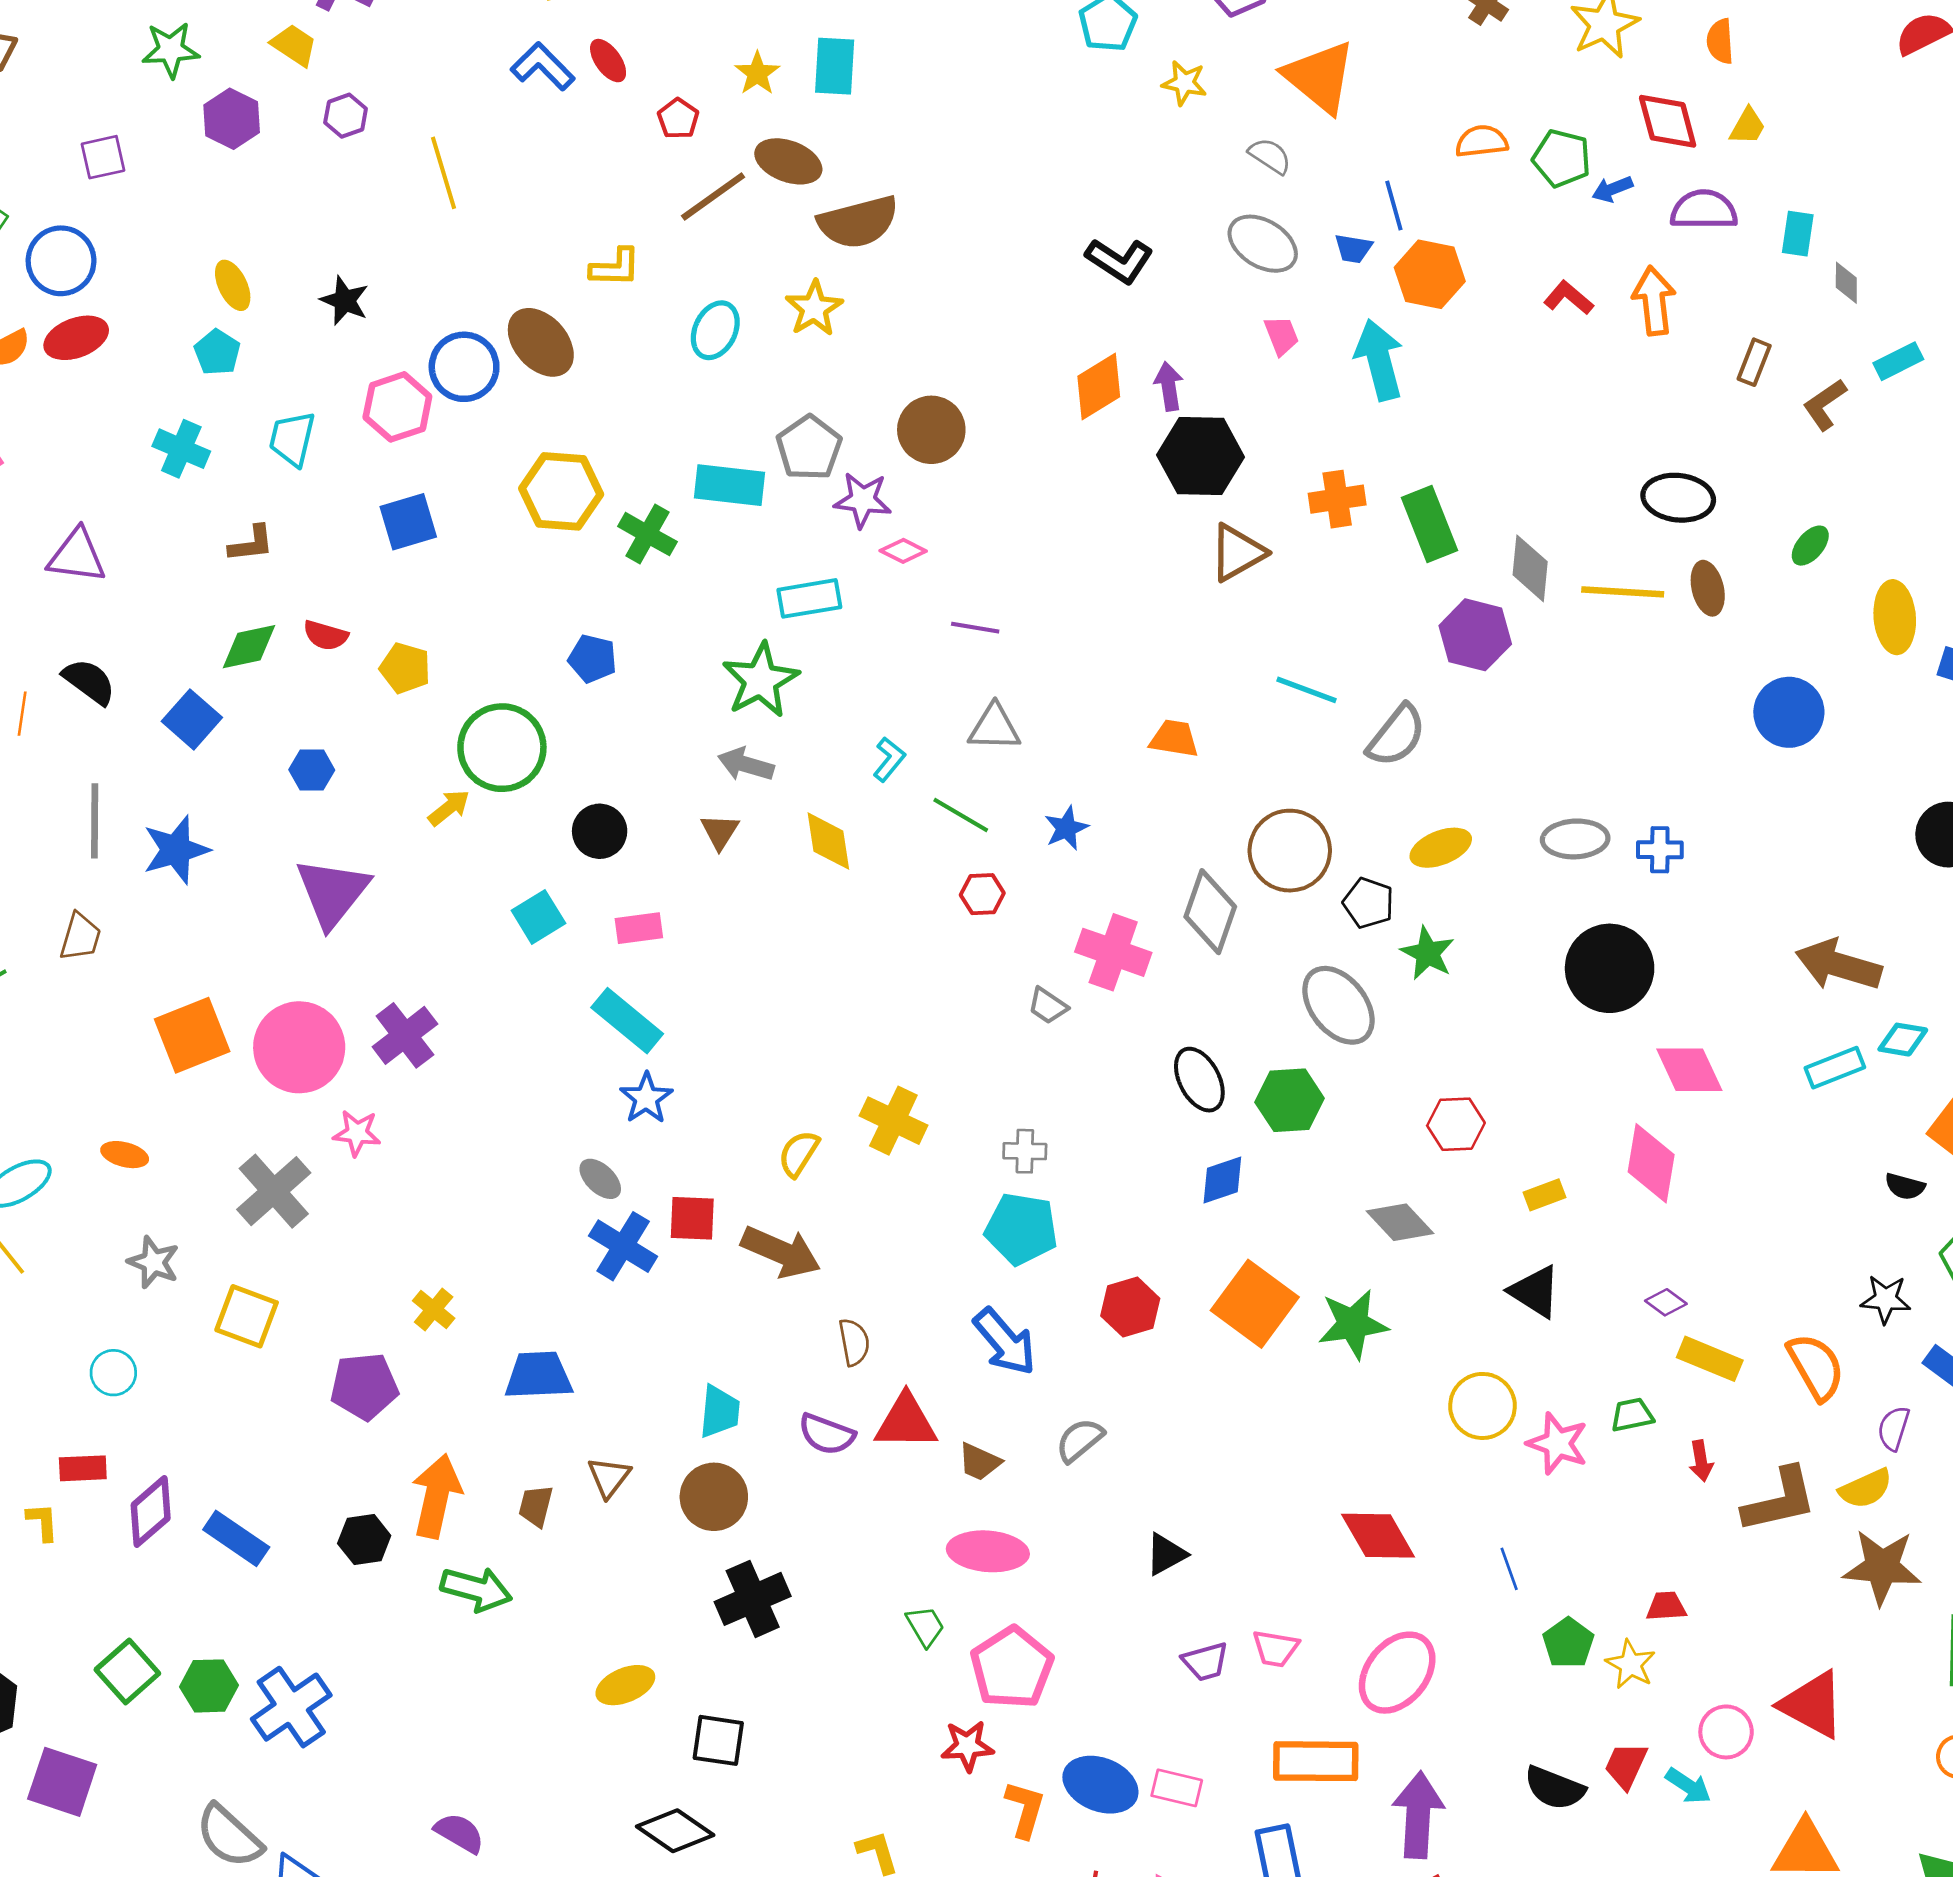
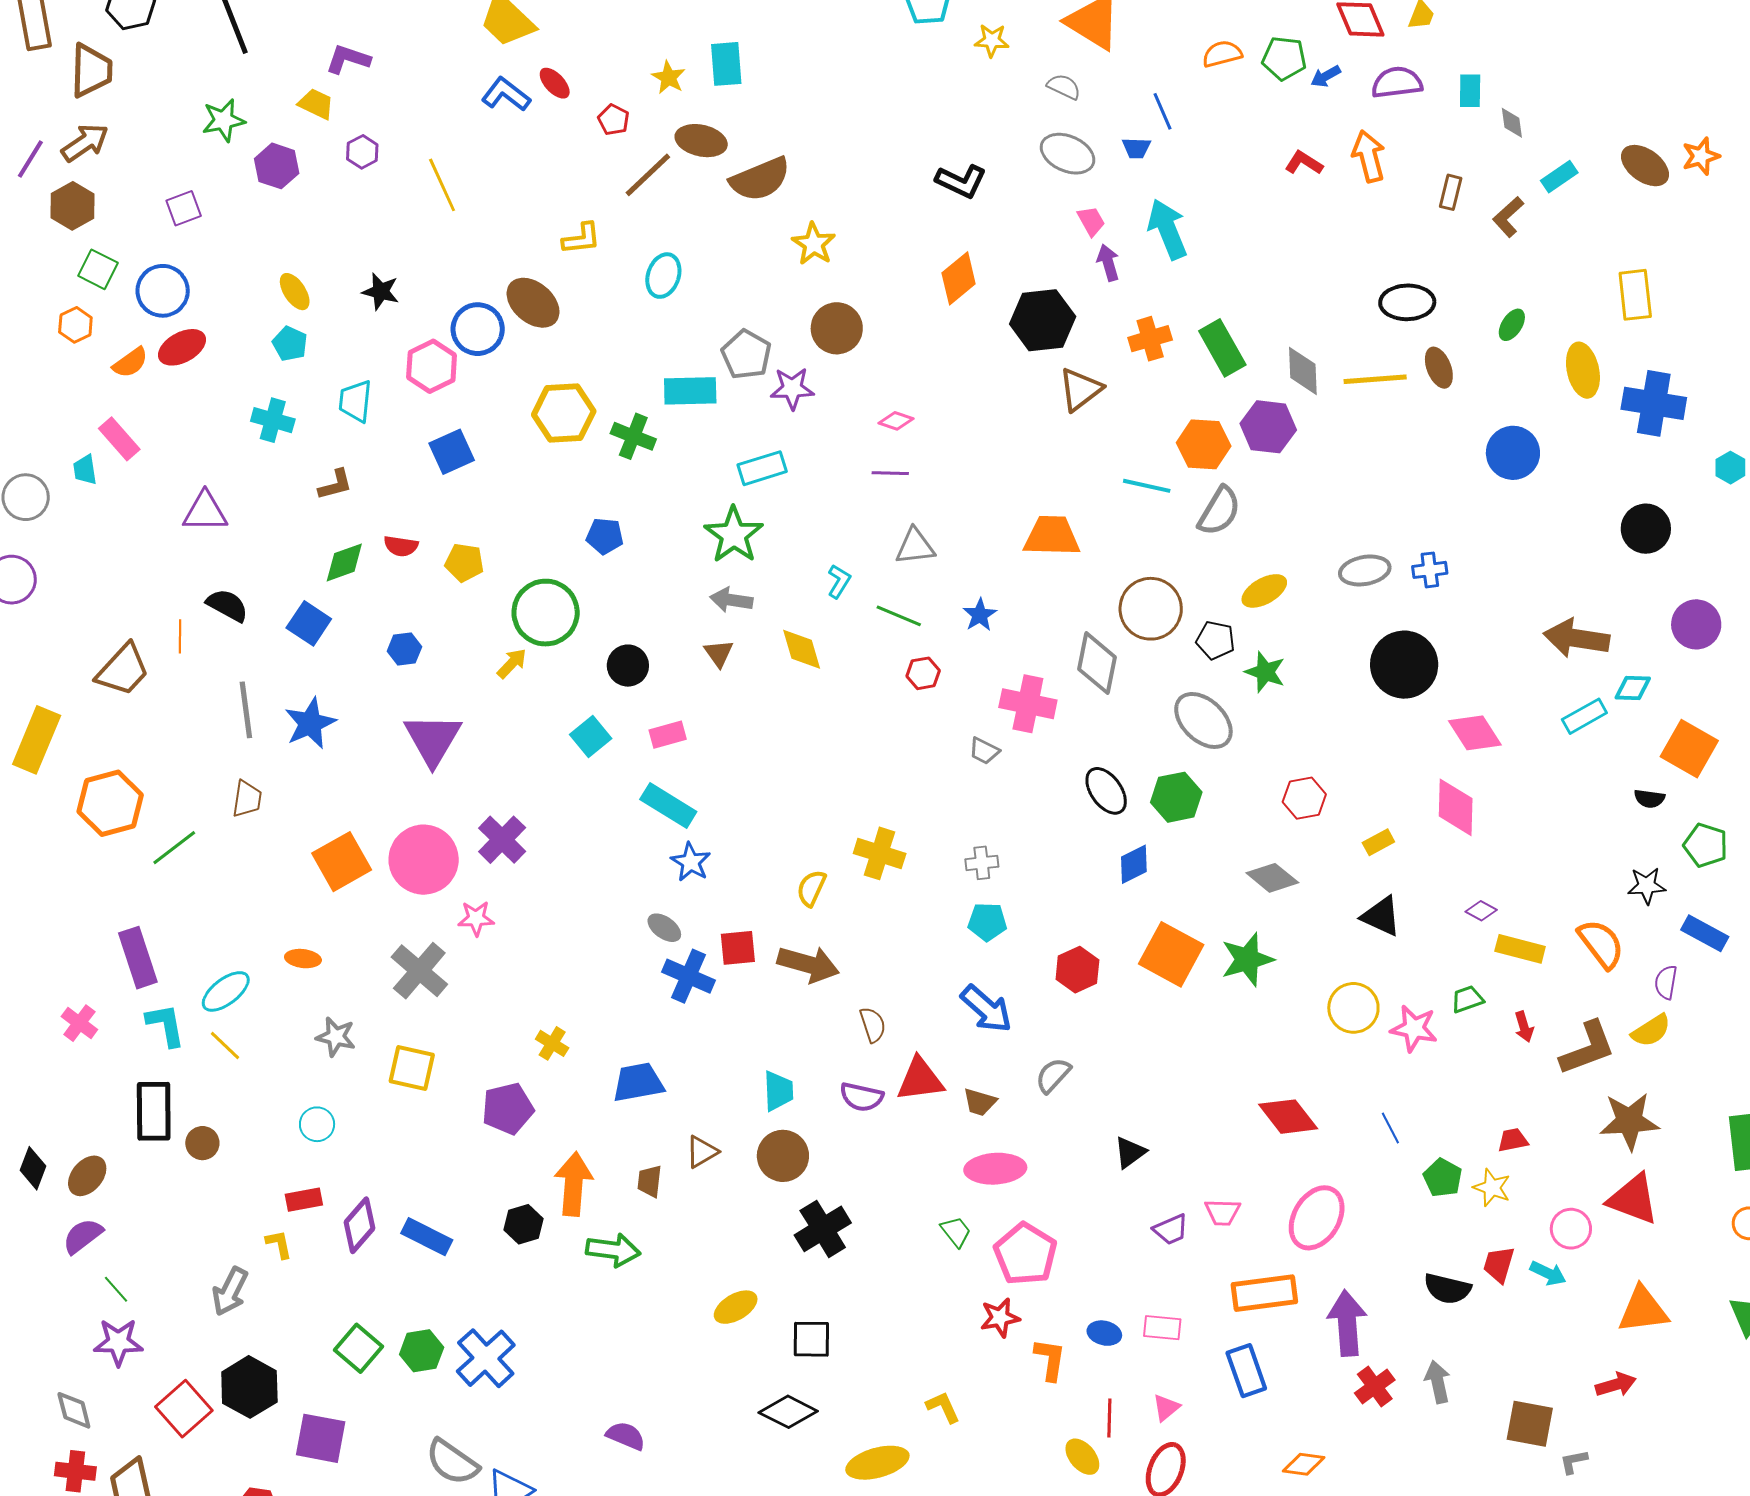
orange hexagon: (1430, 274) -> (1204, 444), moved
yellow star: (814, 308) -> (814, 244), moved
purple arrow: (1169, 386) -> (1108, 263), moved
pink diamond: (903, 551) -> (896, 421), moved
orange trapezoid: (1174, 738) -> (1052, 536), size x1.5
cyan pentagon: (1021, 1229) -> (987, 922), size x0.7
brown triangle: (609, 1477) -> (702, 1152), turned 30
brown star: (1882, 1567) -> (1629, 1121), moved
blue ellipse: (1100, 1785) -> (1104, 1333), size x0.6

